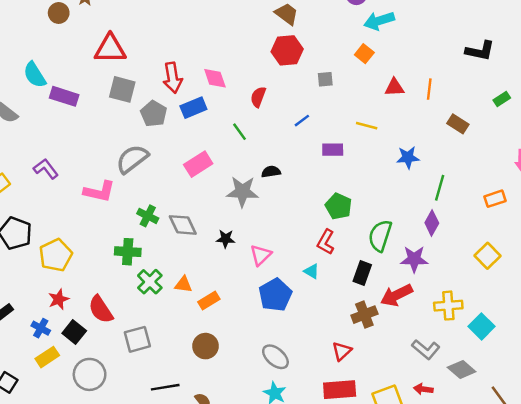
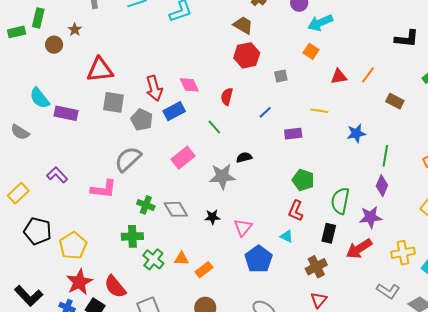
orange line: (429, 89) -> (368, 75), turned 36
red star: (59, 299) -> (79, 282), size x1.5
brown cross: (364, 315) -> (316, 267), moved

